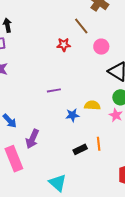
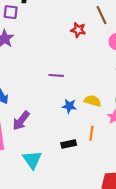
orange line: (99, 144) -> (91, 133), moved
cyan triangle: (58, 183) -> (32, 160), moved

